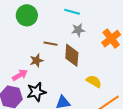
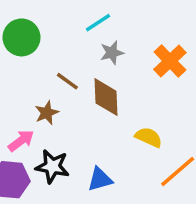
cyan line: (72, 12) -> (98, 23), turned -42
brown line: (50, 44) -> (67, 81), turned 32
black star: (36, 92) -> (52, 166), turned 30

